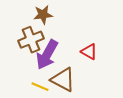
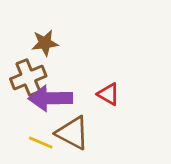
purple arrow: (47, 55) -> (50, 98), turned 60

